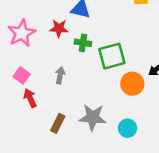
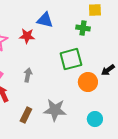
green cross: (83, 43) -> (83, 28), moved
cyan circle: (127, 128) -> (95, 119), moved

